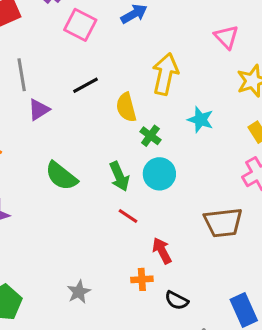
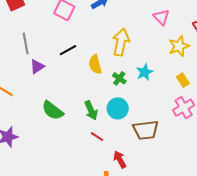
cyan star: (200, 120) -> (145, 72), turned 30
green cross: (150, 136) -> (119, 78), moved
brown trapezoid: (223, 223) -> (146, 130), moved

